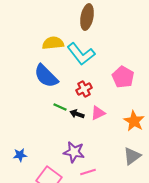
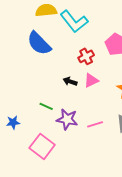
red cross: (84, 89) -> (86, 56), moved
green line: (60, 107) -> (46, 106), moved
pink line: (88, 172) -> (95, 124), moved

